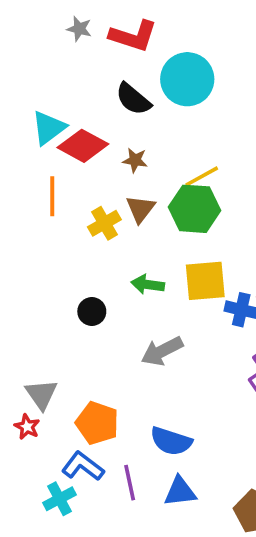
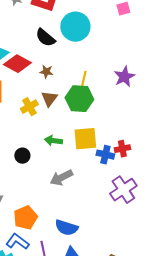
yellow line: (202, 176) -> (83, 81), turned -48
orange pentagon: (97, 423) -> (25, 218), turned 30

